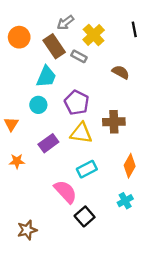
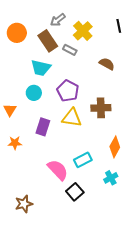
cyan trapezoid: (46, 77) -> (41, 68), turned 80
purple rectangle: (48, 143) -> (43, 127), turned -36
cyan rectangle: (87, 169) -> (83, 160), moved

